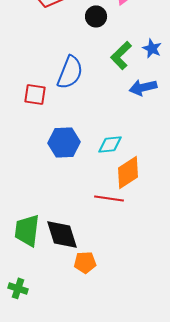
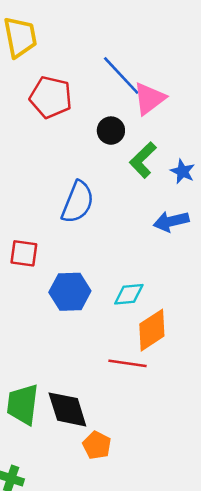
green L-shape: (121, 55) -> (143, 160), moved
red square: (35, 94) -> (24, 253), moved
orange pentagon: (85, 262) -> (97, 445), turned 30

